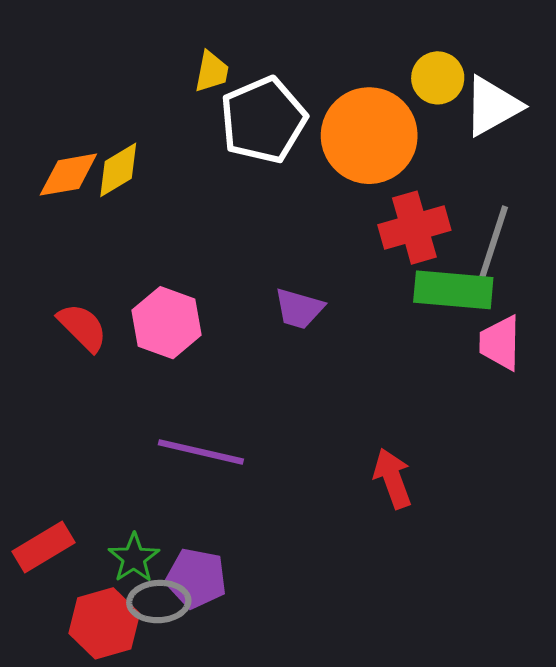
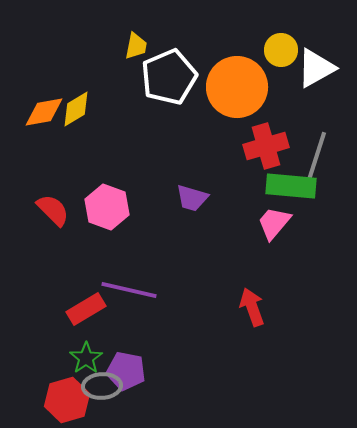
pink trapezoid: (500, 343) -> (274, 223), moved, turned 39
red rectangle: (43, 547) -> (86, 309), moved

